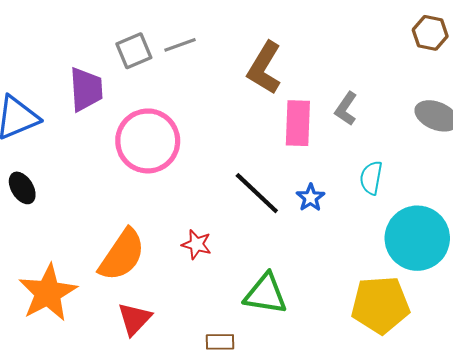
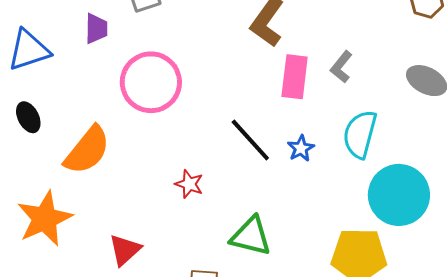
purple trapezoid: (86, 89) -> (96, 29), size x0.7
cyan semicircle: (371, 178) -> (360, 134), size x1.5
orange semicircle: (122, 255) -> (87, 150), moved

